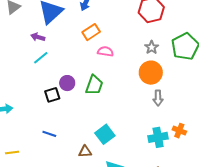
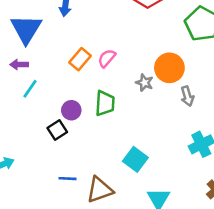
orange rectangle: (91, 32) -> (80, 59), moved
gray star: (152, 47) -> (145, 83), moved
pink semicircle: (105, 51) -> (107, 58), turned -42
brown triangle: (85, 152) -> (100, 190), moved, size x1.6

